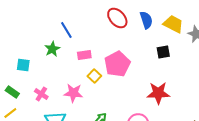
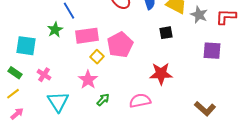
pink rectangle: (84, 55) -> (87, 36), size x1.6
cyan square: (23, 65) -> (26, 46), size x1.5
pink star: (73, 93) -> (88, 80), moved, turned 30

